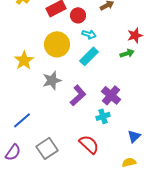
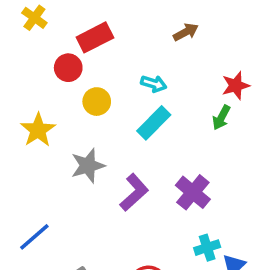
red circle: (78, 15) -> (68, 68), moved
yellow circle: (57, 44) -> (97, 102), size x0.6
green arrow: (127, 53) -> (221, 118), turned 136
cyan cross: (103, 116) -> (207, 248), moved

